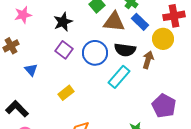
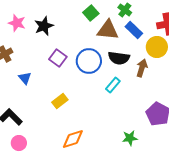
pink star: (23, 15) -> (17, 23), turned 30
black star: (63, 22) -> (44, 26), moved
cyan rectangle: (119, 77) -> (113, 85), size x0.7

